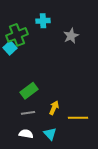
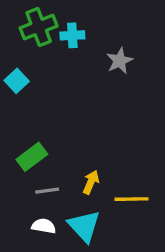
green cross: (17, 35) -> (39, 27), moved
green rectangle: (29, 91) -> (32, 157), moved
cyan triangle: (50, 134) -> (84, 226), size x1.5

